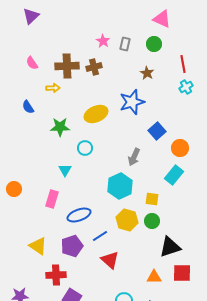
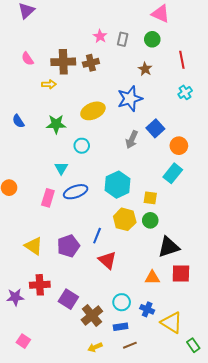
cyan cross: (186, 87) -> (185, 92), moved
blue semicircle: (28, 107) -> (18, 121), moved
gray arrow: (134, 157) -> (132, 140), moved
blue ellipse: (79, 215) -> (76, 192), moved
blue line: (100, 236) -> (97, 236), turned -35
red cross: (56, 275) -> (40, 285), moved

